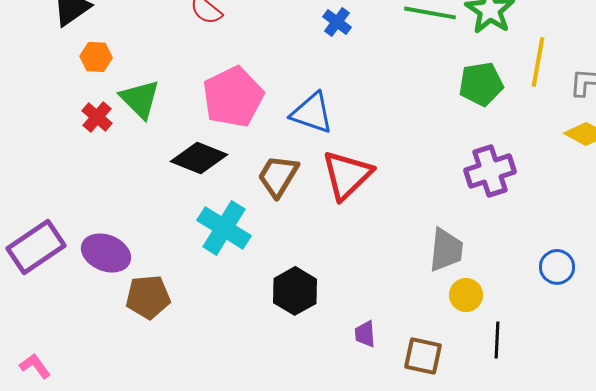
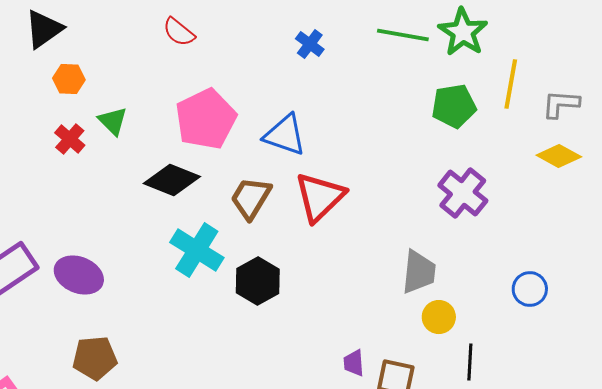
green triangle: (140, 99) -> (113, 121), size x0.7
purple cross: (490, 171) -> (463, 193), turned -33
black hexagon: (295, 291) -> (258, 281), moved
brown pentagon: (148, 297) -> (95, 358), moved
purple trapezoid: (365, 334) -> (354, 363), moved

